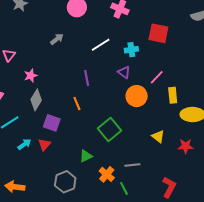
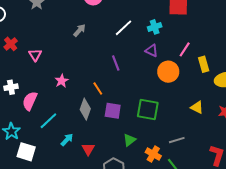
pink star: (31, 76) -> (62, 81), moved
gray diamond: (36, 100) -> (85, 109), moved
orange line: (77, 103) -> (98, 88), moved
purple square: (52, 123) -> (113, 111), moved
green square: (109, 129) -> (148, 109), turned -30
red triangle: (44, 145) -> (88, 149), moved

